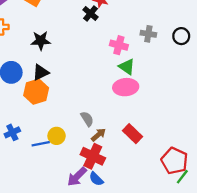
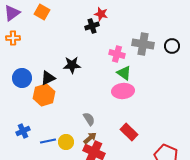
black cross: (91, 13) -> (92, 26), turned 32
gray cross: (148, 34) -> (143, 44), size x1.5
black star: (41, 41) -> (72, 65), moved
brown arrow: (98, 135) -> (90, 138), moved
yellow circle: (57, 136) -> (66, 142), moved

